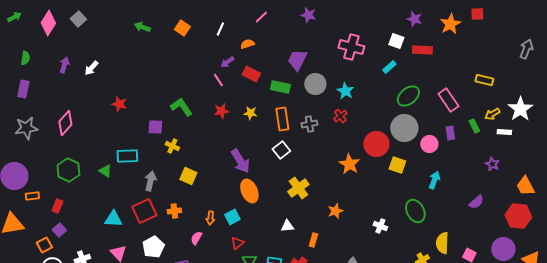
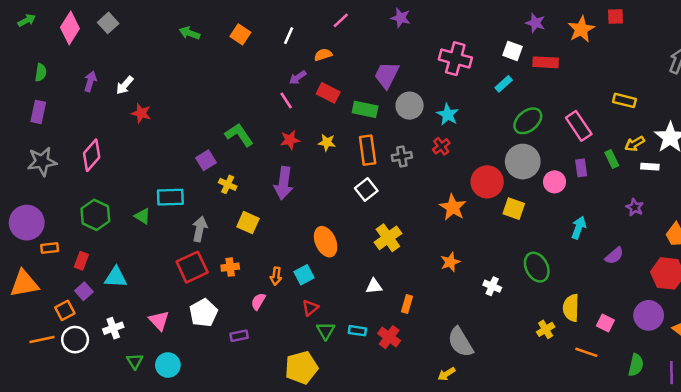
red star: (119, 104) -> (141, 113), moved
purple square: (155, 127) -> (206, 160), turned -35
purple arrow: (240, 161) -> (284, 183), moved, turned 40
cyan arrow: (434, 180) -> (579, 228), moved
orange star: (335, 211) -> (450, 262), moved
cyan triangle: (113, 219) -> (116, 277), moved

